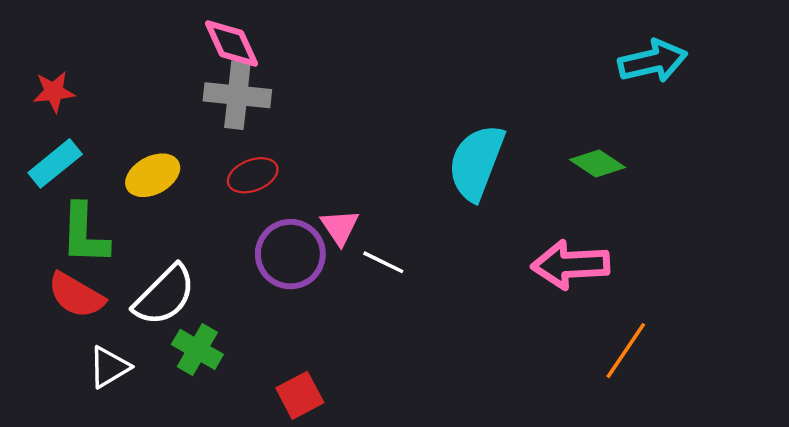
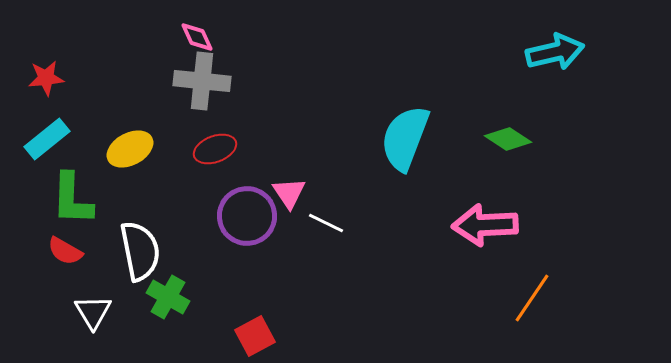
pink diamond: (232, 43) -> (197, 37), size x0.7
red semicircle: (76, 295) -> (65, 251), size x0.7
white semicircle: (164, 295) -> (140, 251), turned -56
white triangle: (109, 367) -> (93, 312), turned -30

